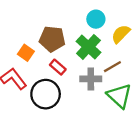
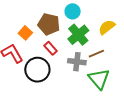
cyan circle: (96, 19) -> (73, 11), moved

